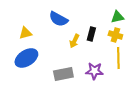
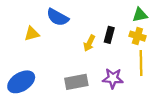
blue semicircle: (58, 19) -> (58, 17), moved
blue ellipse: (26, 58) -> (21, 82), moved

